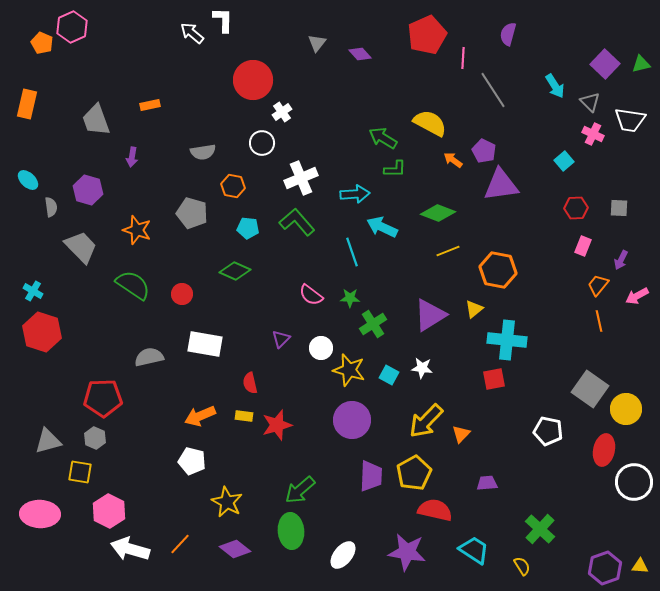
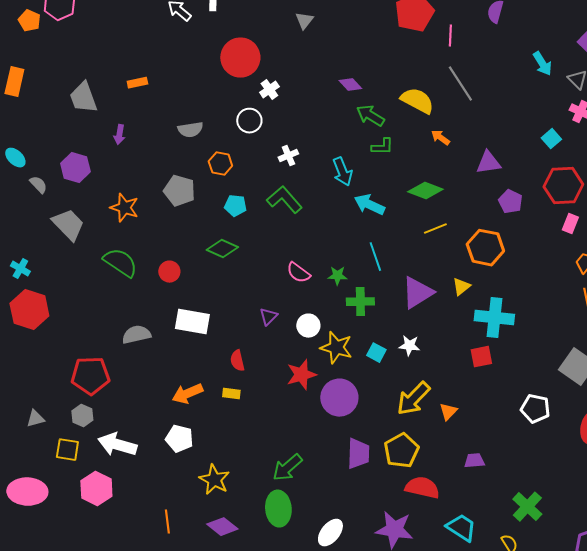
purple diamond: (360, 54) -> (350, 85), moved
gray line: (493, 90) -> (460, 84), moved
purple pentagon: (484, 151) -> (510, 202), moved
white cross: (301, 178) -> (288, 156), size x0.6
purple triangle: (501, 185) -> (488, 163), size x0.7
cyan arrow: (355, 194) -> (342, 172), turned 72
gray semicircle: (51, 207) -> (38, 185), turned -36
red hexagon: (576, 208) -> (563, 186), size x1.6
cyan line: (352, 252) -> (375, 257), moved
green cross: (373, 324) -> (360, 302), turned 32
red star: (277, 425) -> (301, 375), moved
gray triangle: (48, 441) -> (35, 419), size x0.7
orange line: (180, 544) -> (167, 522), turned -50
white arrow: (130, 549) -> (117, 445), moved

